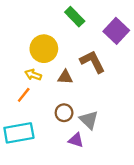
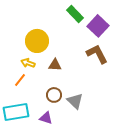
green rectangle: (75, 17) -> (75, 14), moved
brown L-shape: (93, 62) -> (97, 54), moved
purple triangle: (76, 140) -> (46, 118), moved

